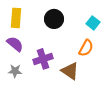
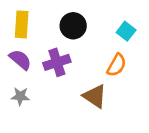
purple cross: (43, 59) -> (57, 62), moved

